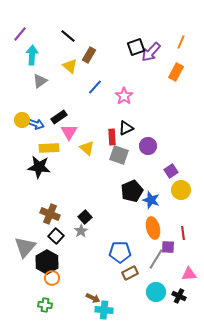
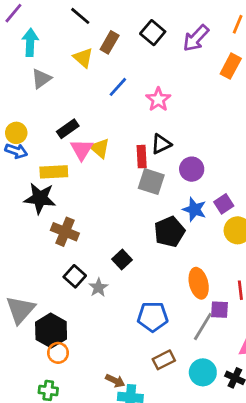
black square: (136, 47) -> (153, 33), moved, turned -30
blue arrow: (36, 124) -> (16, 151), moved
yellow triangle: (87, 148) -> (100, 148), moved
blue star: (151, 200) -> (194, 209), moved
brown cross: (50, 214) -> (65, 232), moved
black square: (85, 217) -> (122, 260), moved
black square: (56, 236) -> (75, 276), moved
brown rectangle: (130, 273) -> (164, 360), moved

